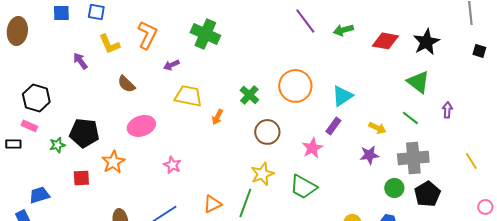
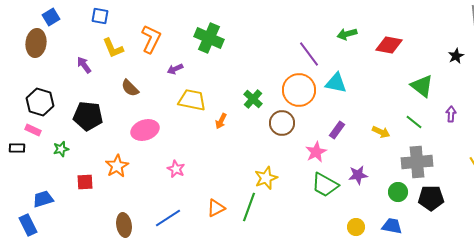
blue square: (61, 13) -> (51, 17), moved, turned -30
purple line: (305, 21) -> (309, 54), moved
brown ellipse: (17, 31) -> (36, 43), moved
black star: (426, 42) -> (456, 56), moved, size x0.6
cyan triangle: (342, 96) -> (336, 83), moved, turned 45
brown circle: (267, 132) -> (282, 123), moved
black pentagon: (84, 133) -> (88, 116), moved
purple star: (369, 155) -> (358, 175), moved
green trapezoid: (303, 187) -> (325, 185), moved
black pentagon: (427, 194) -> (431, 198), turned 30

